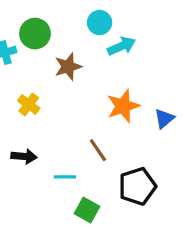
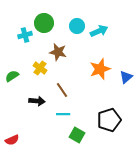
cyan circle: (100, 23) -> (77, 26), moved
brown star: (68, 67) -> (58, 52), moved, turned 30
brown line: (98, 150) -> (62, 90), moved

